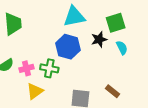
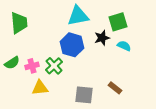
cyan semicircle: (122, 48) -> (124, 46), turned -40
green cross: (49, 68) -> (54, 66), turned 36
yellow triangle: (35, 91) -> (40, 88), turned 30

